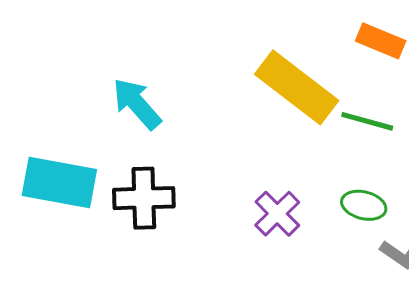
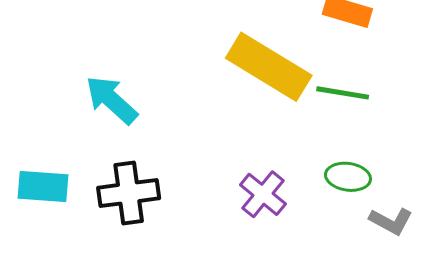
cyan rectangle: (59, 183) -> (43, 187), size x0.7

